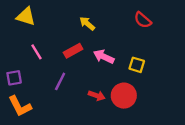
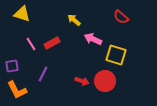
red rectangle: (73, 51) -> (52, 43), moved
pink arrow: (104, 57) -> (93, 39), moved
yellow square: (137, 65) -> (116, 55), size x1.5
purple line: (60, 81) -> (43, 74), moved

